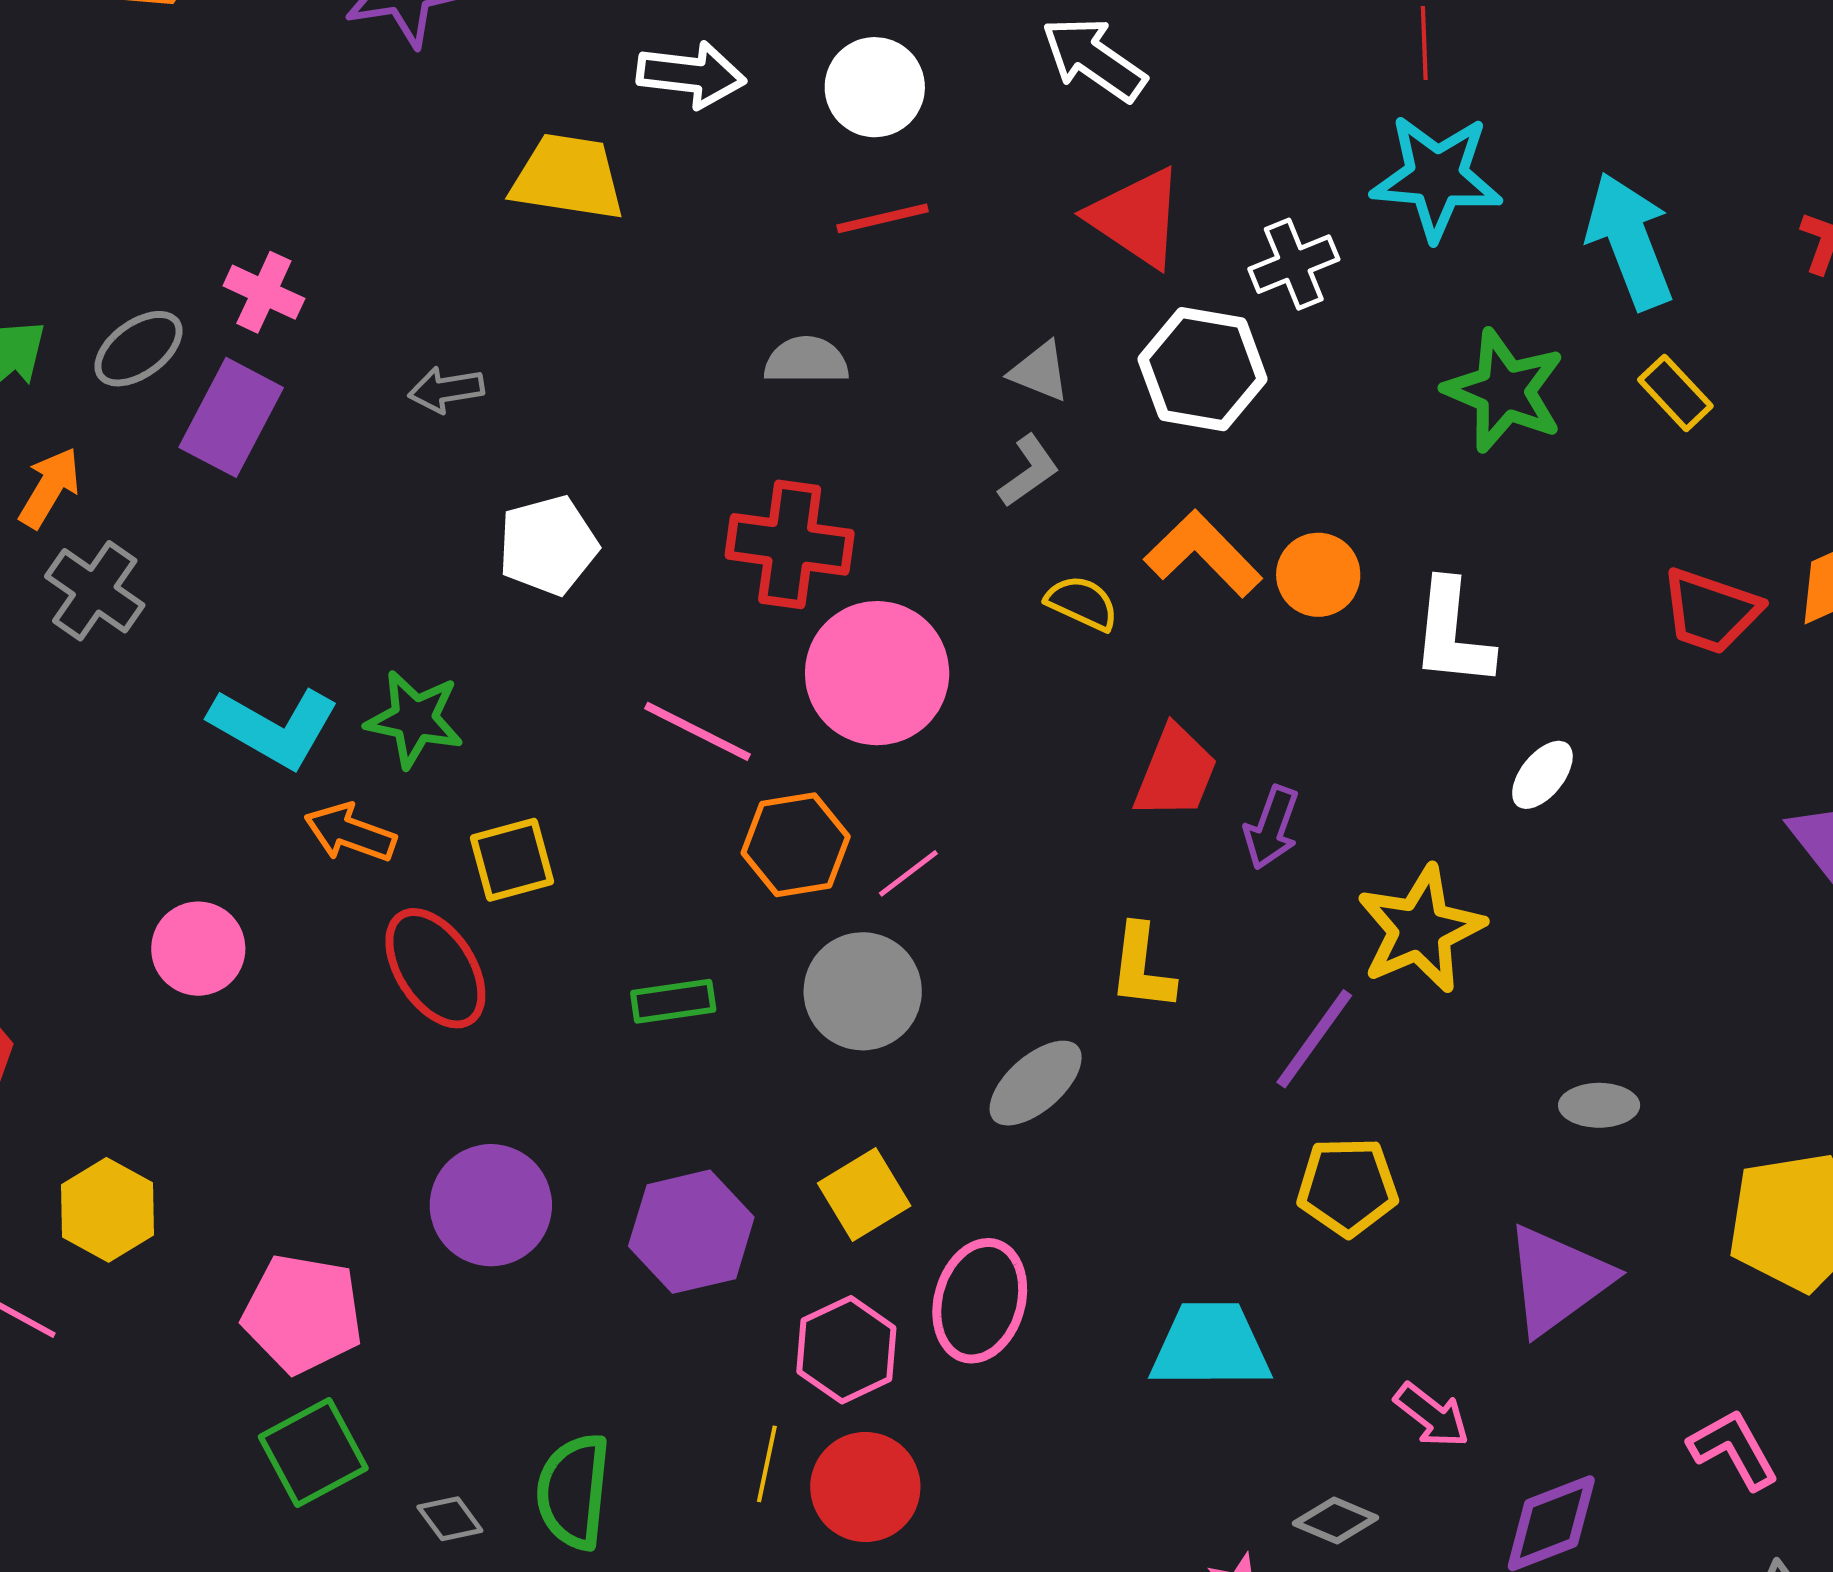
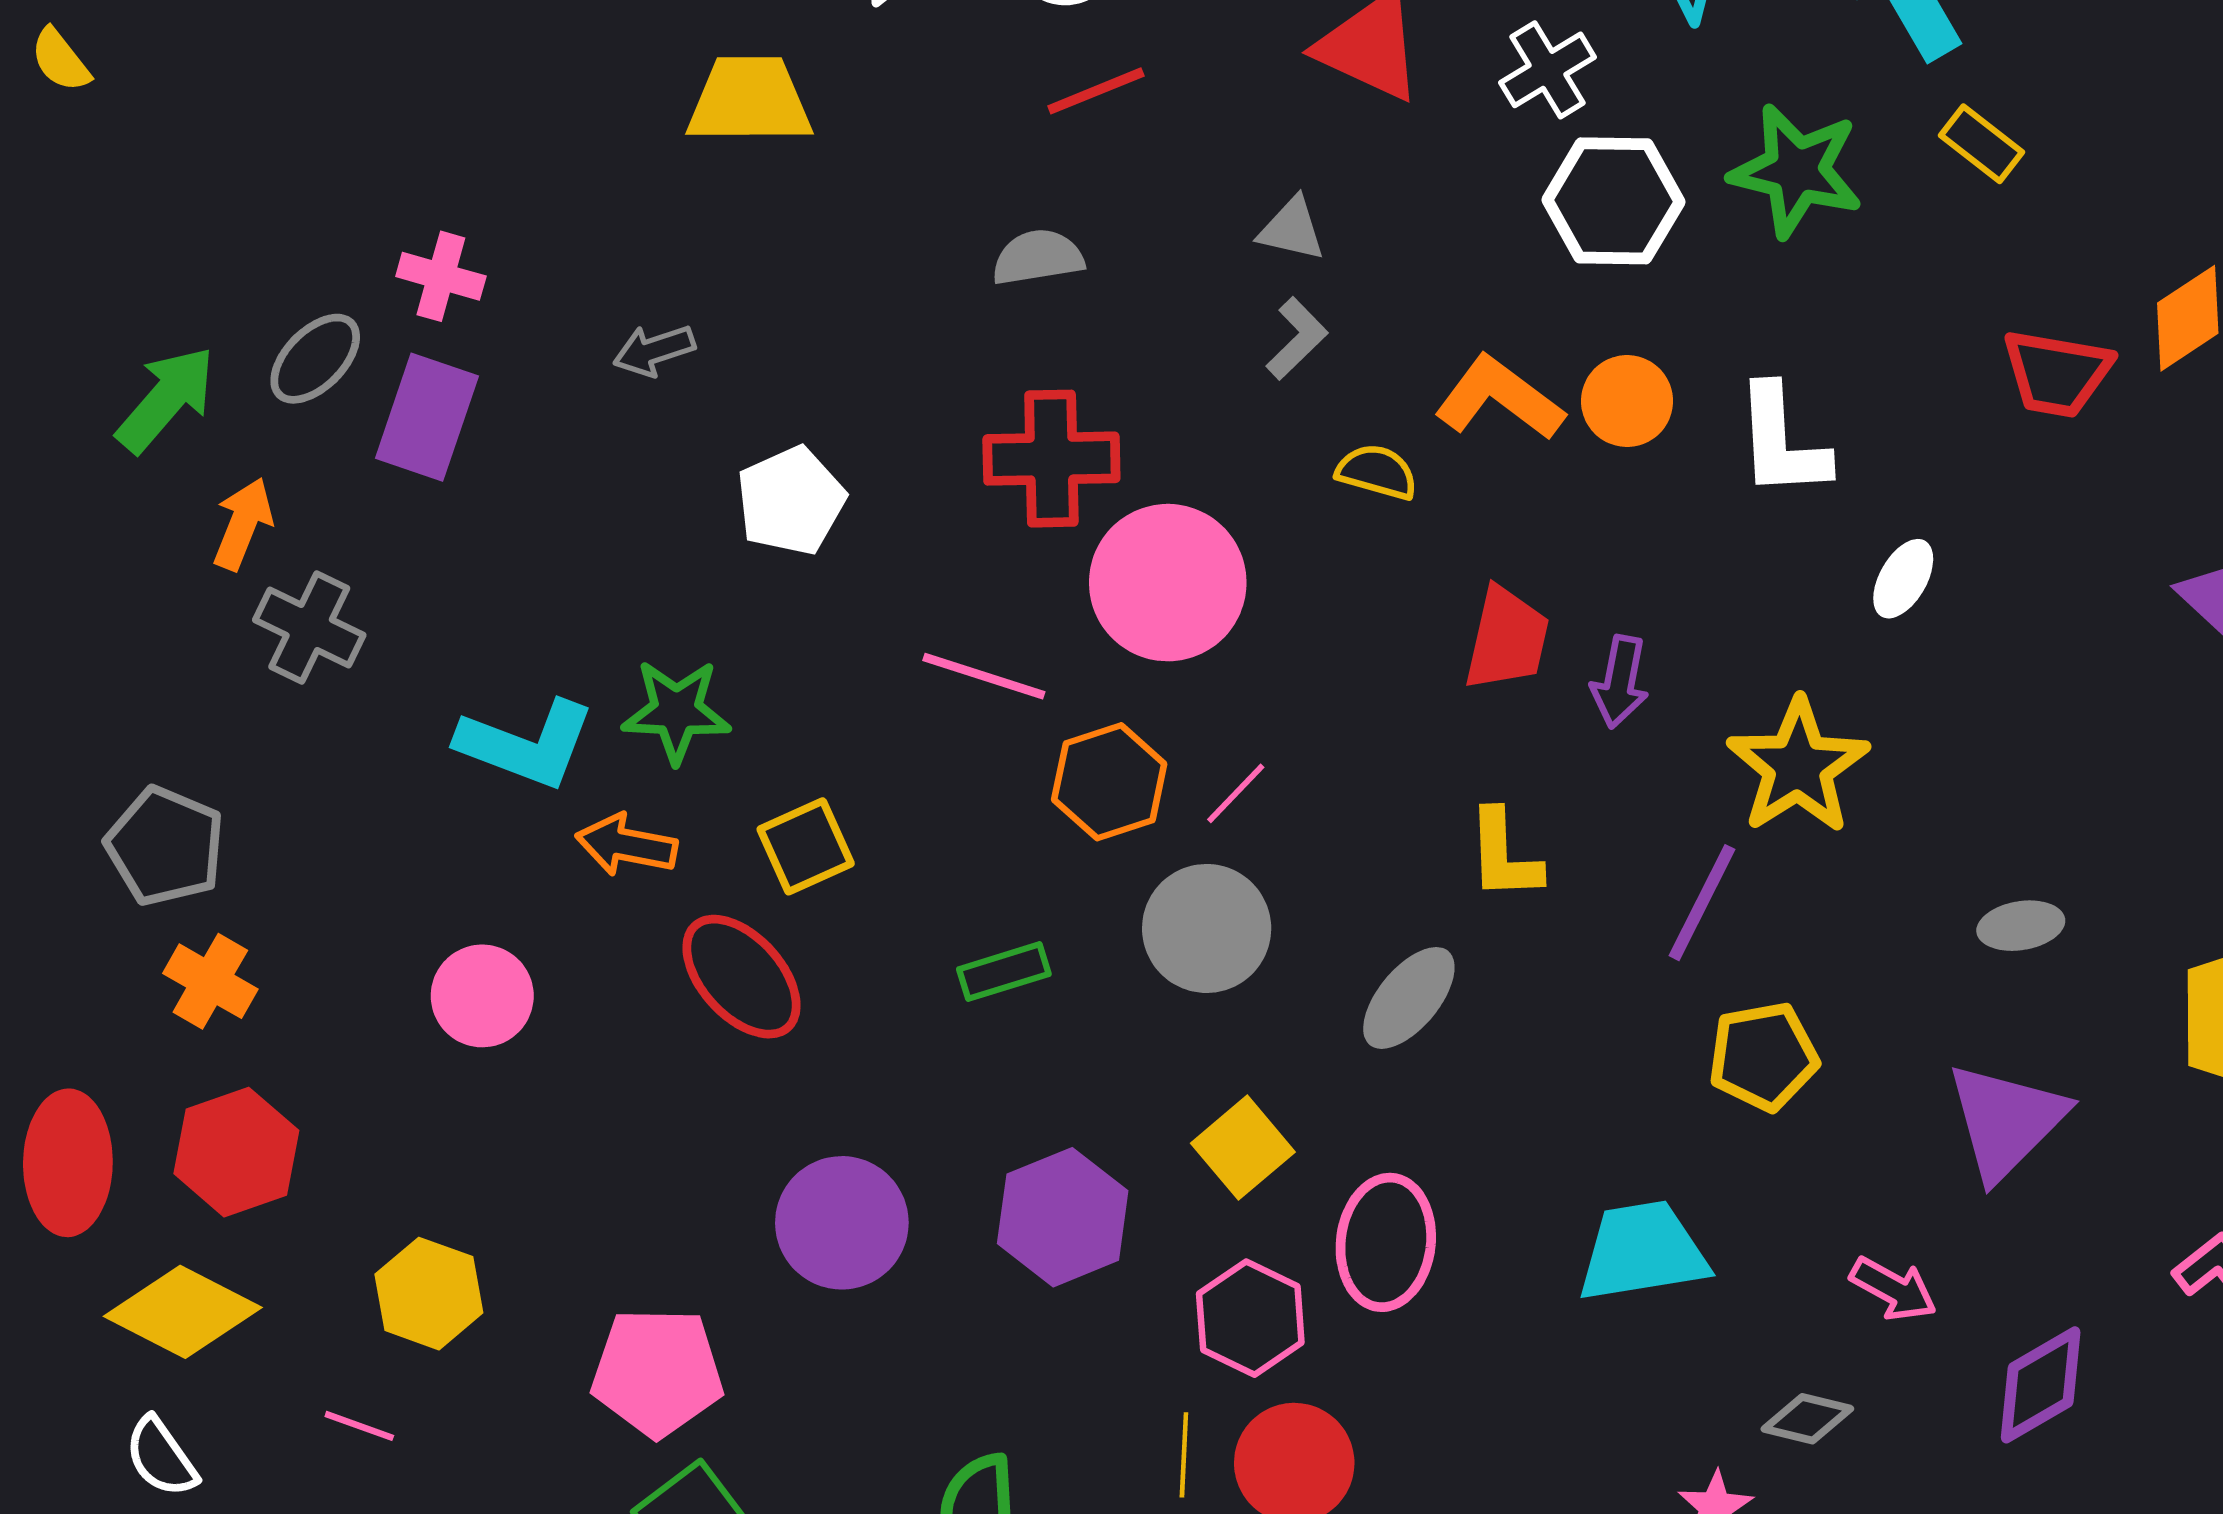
white hexagon: (1203, 369) -> (1613, 201), moved

